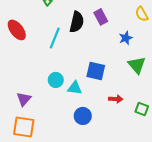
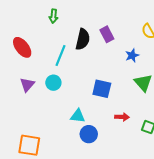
cyan circle: (56, 80) -> (53, 83), moved
cyan triangle: (75, 88) -> (78, 116), moved
purple triangle: (24, 99) -> (27, 85), moved

